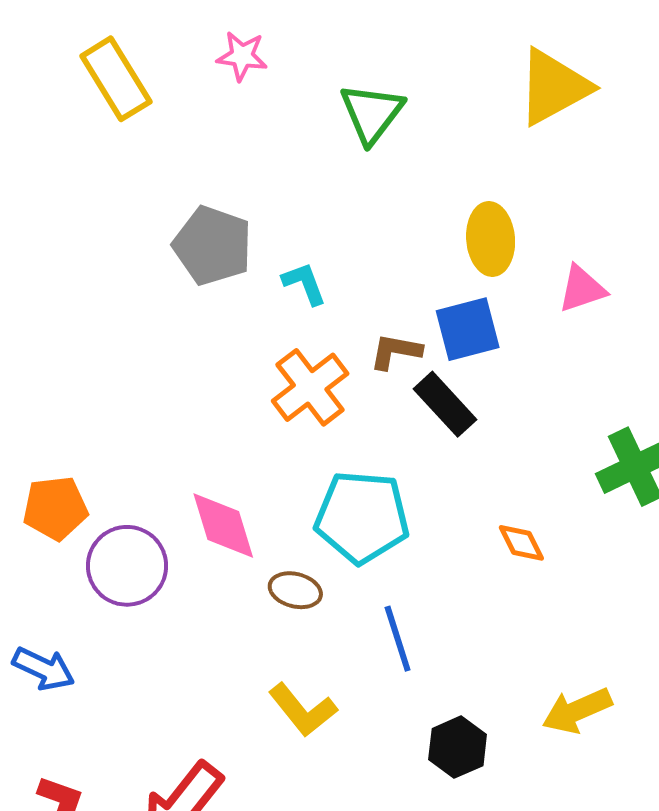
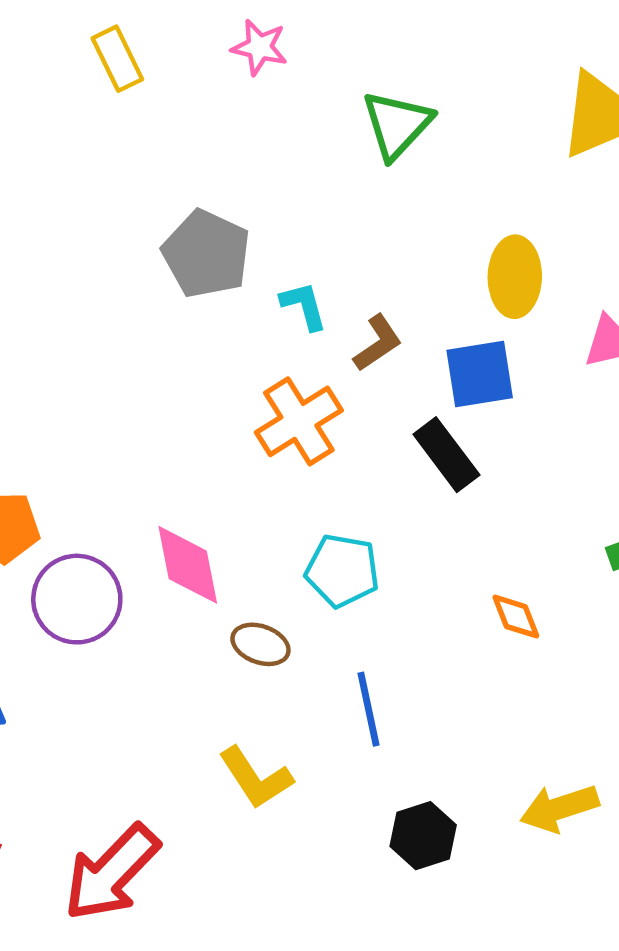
yellow rectangle: (116, 79) -> (117, 59), size x0.7
brown L-shape: (396, 351) -> (378, 343), moved, turned 130
cyan pentagon: (362, 517) -> (342, 571), size x0.7

